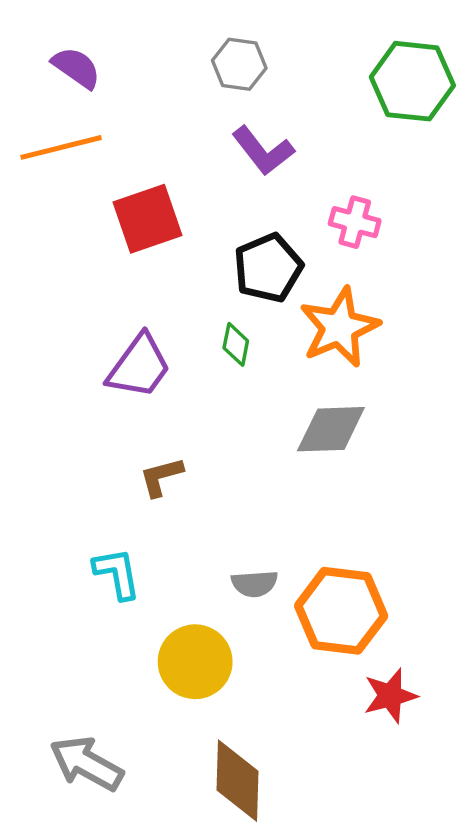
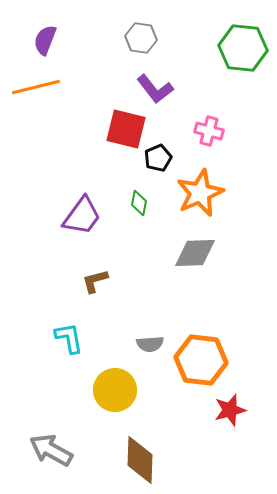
purple semicircle: (76, 68) -> (45, 40), turned -104
red square: (148, 219) -> (126, 129), moved, turned 33
black pentagon: (268, 268) -> (158, 158), size x0.7

